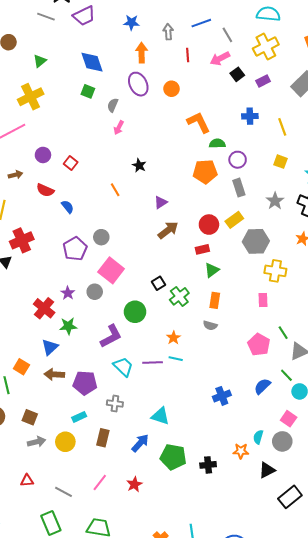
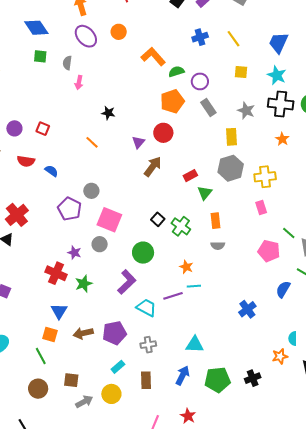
yellow rectangle: (234, 220) -> (231, 137), moved, turned -42
red circle: (209, 225) -> (163, 133), moved
gray hexagon: (256, 241) -> (231, 168), moved
blue triangle: (50, 347) -> (59, 311), moved

